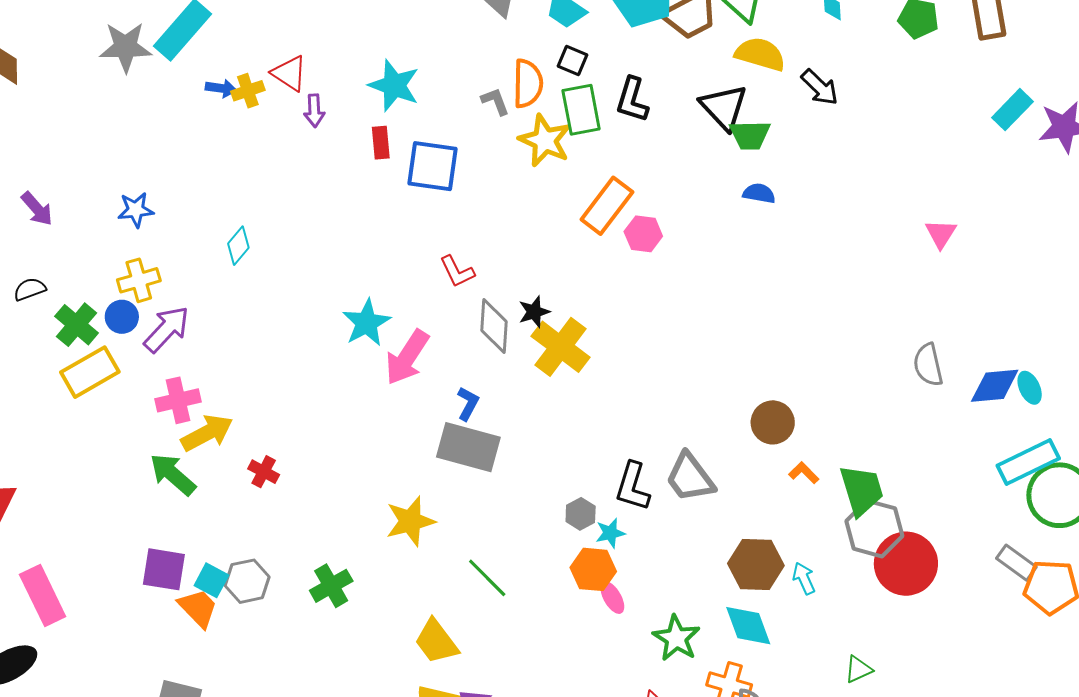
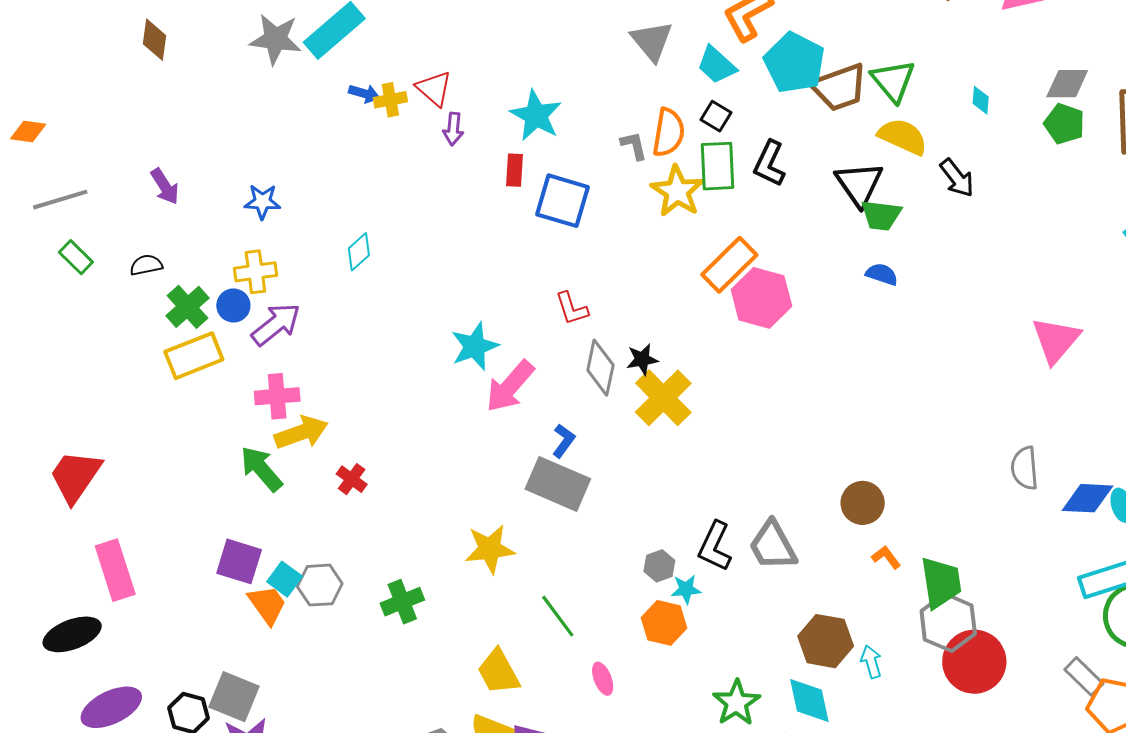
pink hexagon: (643, 234) -> (761, 298), size x1.6
pink triangle: (941, 234) -> (1056, 340), size x1.6
pink ellipse: (612, 598) -> (603, 679), moved

